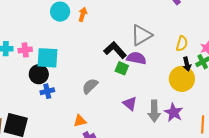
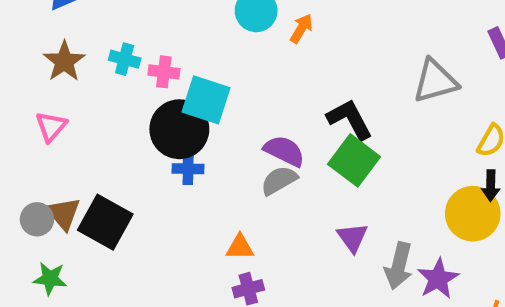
gray triangle: (141, 35) -> (435, 81), moved
purple semicircle: (136, 58) -> (284, 151), moved
green square: (122, 68) -> (354, 160), size x1.6
black circle: (39, 74) -> (179, 129), size x1.4

